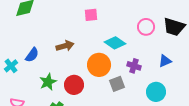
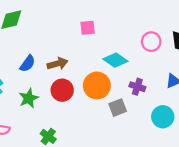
blue semicircle: (32, 55) -> (27, 64), moved
green star: (48, 82) -> (29, 98), moved
red circle: (74, 85) -> (62, 90), moved

